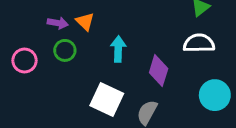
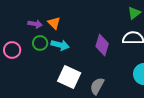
cyan arrow: (118, 49) -> (60, 45), moved, turned 102
purple diamond: (159, 71) -> (102, 45), moved

